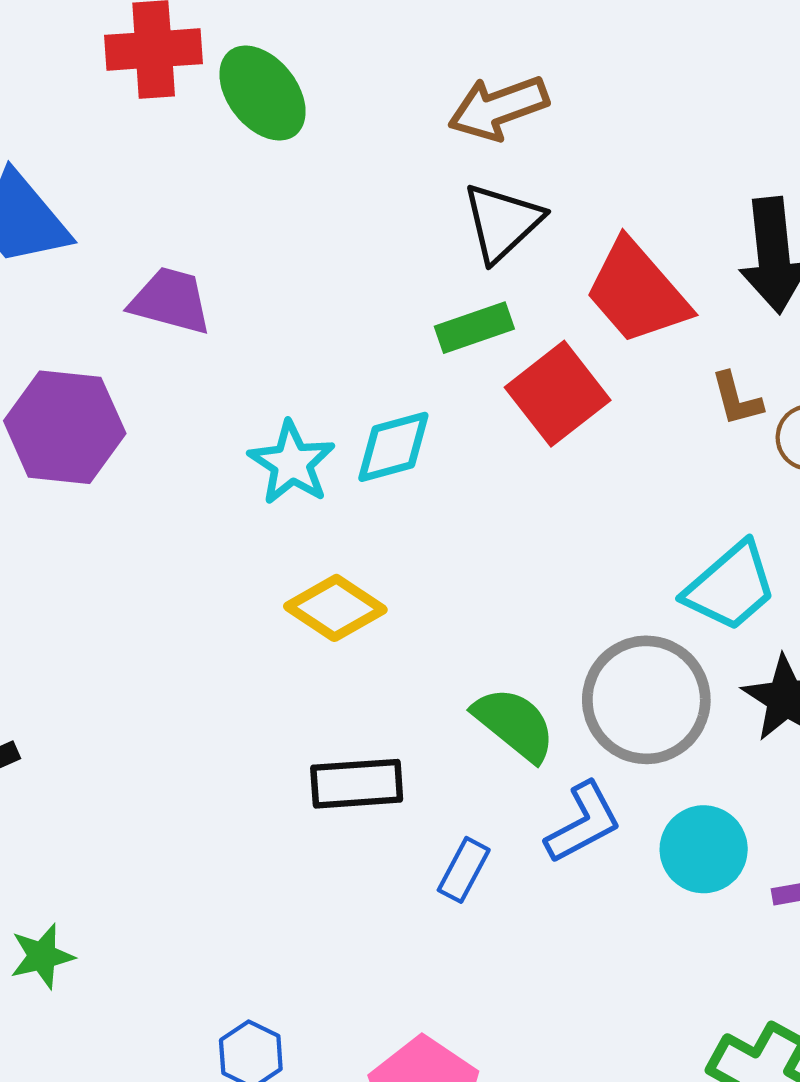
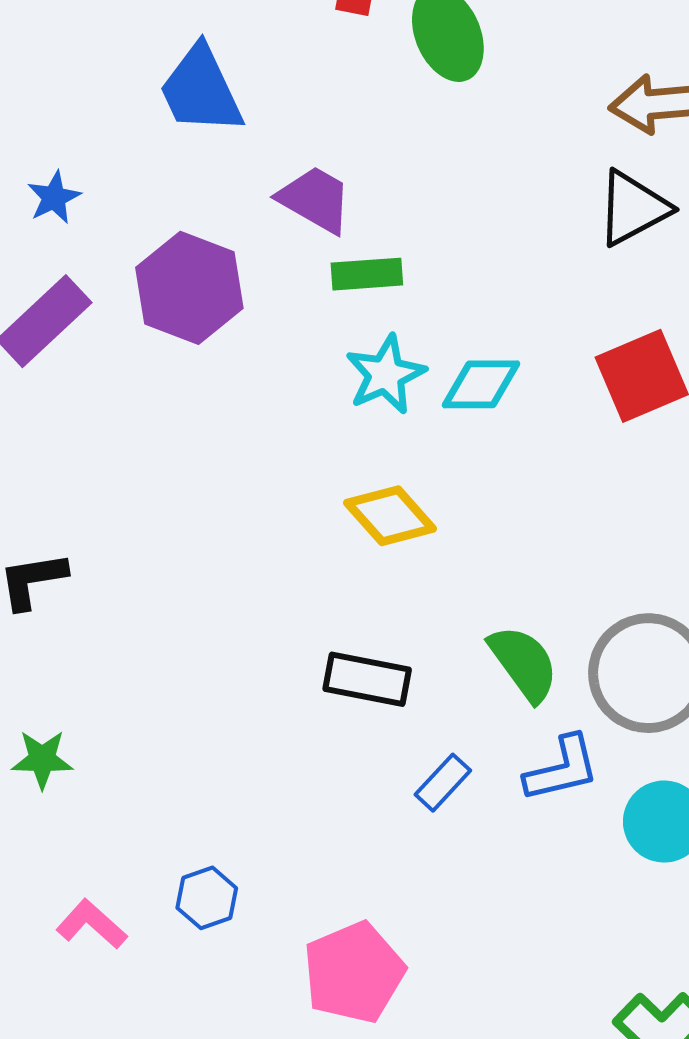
green rectangle: (474, 328) -> (367, 274), moved

